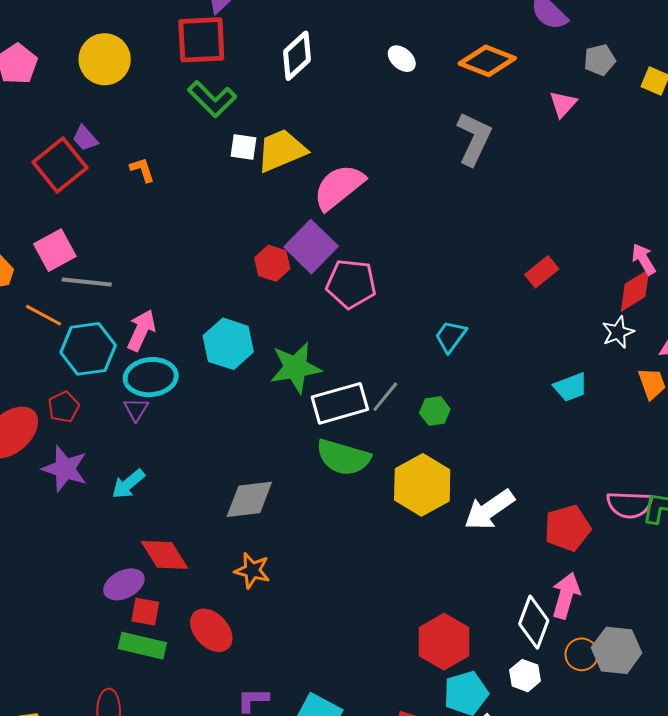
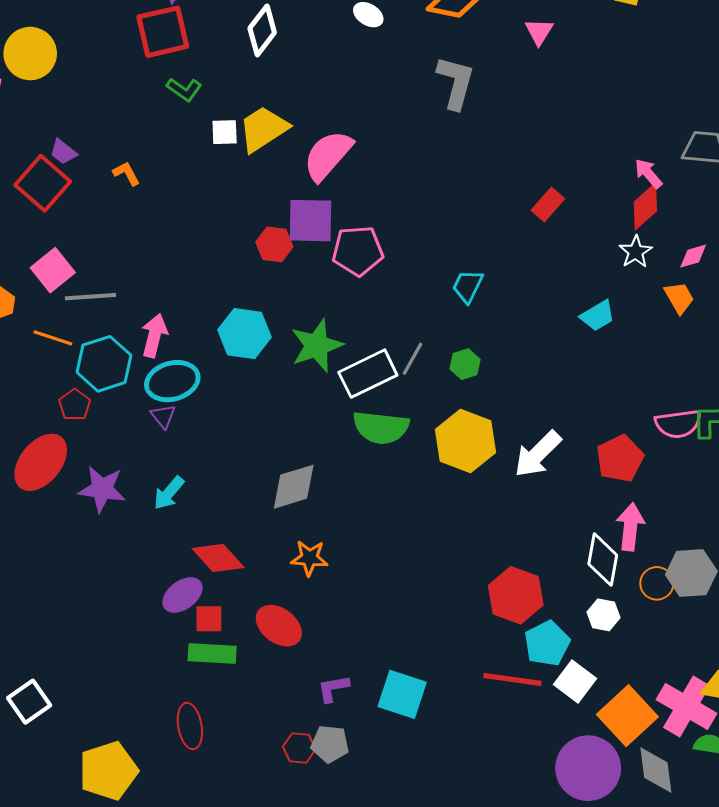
yellow circle: (105, 59) -> (30, 54), moved
green L-shape: (212, 99) -> (184, 89), size x0.7
purple square: (311, 247) -> (311, 221), turned -33
red pentagon: (64, 407) -> (75, 405), moved

